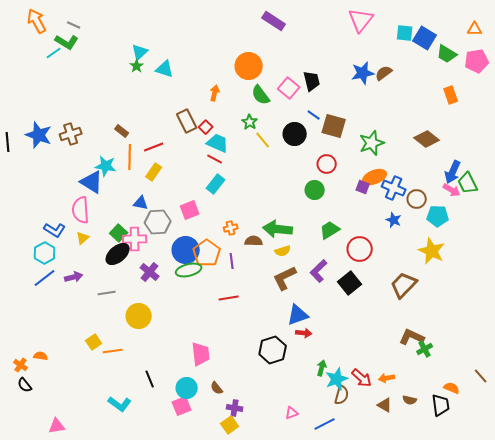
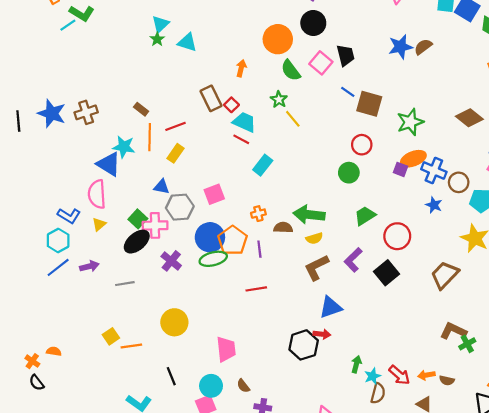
black circle: (295, 134) -> (313, 23), moved
cyan rectangle: (216, 184) -> (263, 165), moved
yellow circle: (139, 316) -> (174, 322), moved
red arrow: (304, 333) -> (322, 334), moved
cyan star: (337, 379) -> (373, 376), size x0.7
brown semicircle: (410, 400) -> (447, 380), moved

